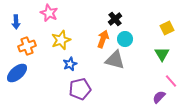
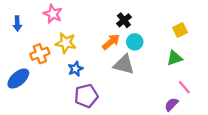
orange arrow: (103, 39) -> (111, 42), turned 30
yellow star: (61, 40) -> (66, 43), turned 30
orange cross: (27, 46) -> (40, 54), moved
green triangle: (162, 54) -> (175, 58), turned 42

